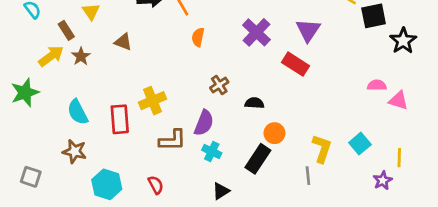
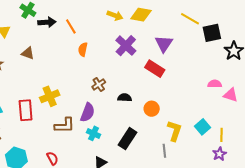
orange circle: (274, 133) -> (152, 109), moved
yellow line: (399, 158) -> (221, 135), moved

